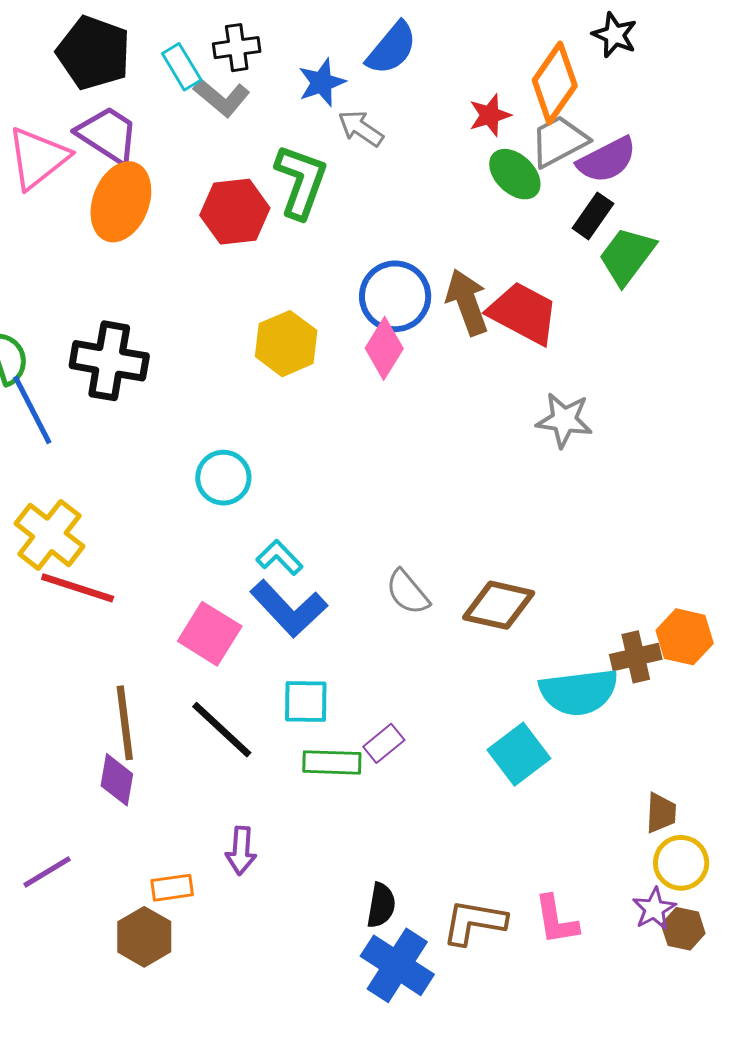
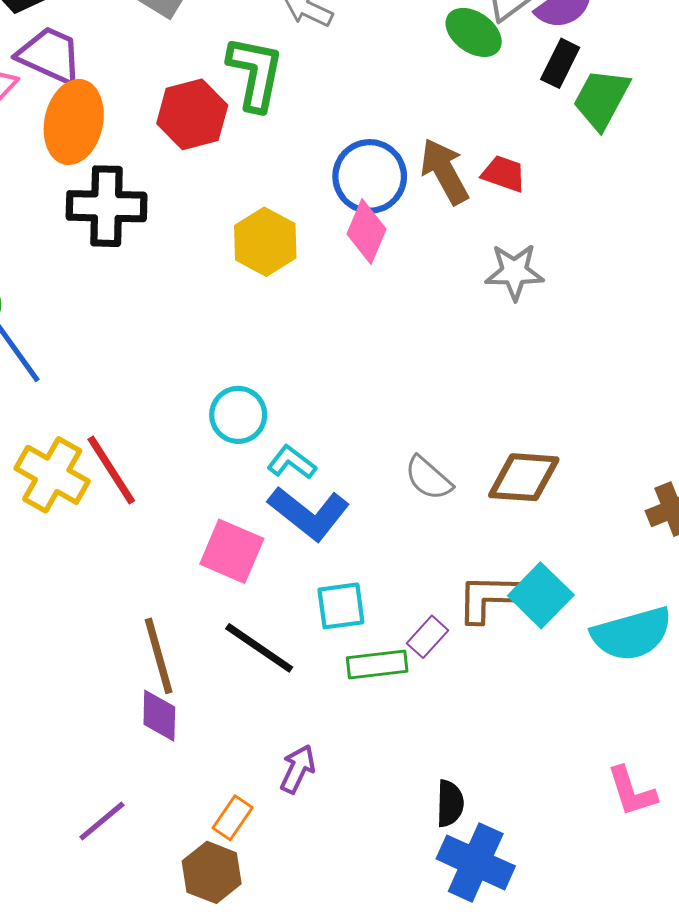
red trapezoid: (523, 313) -> (504, 174), size x0.6
black cross: (109, 361) -> (107, 206), moved
gray star: (564, 420) -> (514, 272), moved
cyan circle: (223, 478) -> (238, 415), moved
red line: (78, 588) -> (111, 470), moved, turned 48
cyan semicircle: (579, 692) -> (632, 634), moved
cyan square: (519, 754) -> (541, 595), moved
purple arrow: (241, 851) -> (298, 769), turned -150
orange rectangle: (172, 888) -> (233, 818), turned -39
brown L-shape: (474, 922) -> (489, 598), moved

